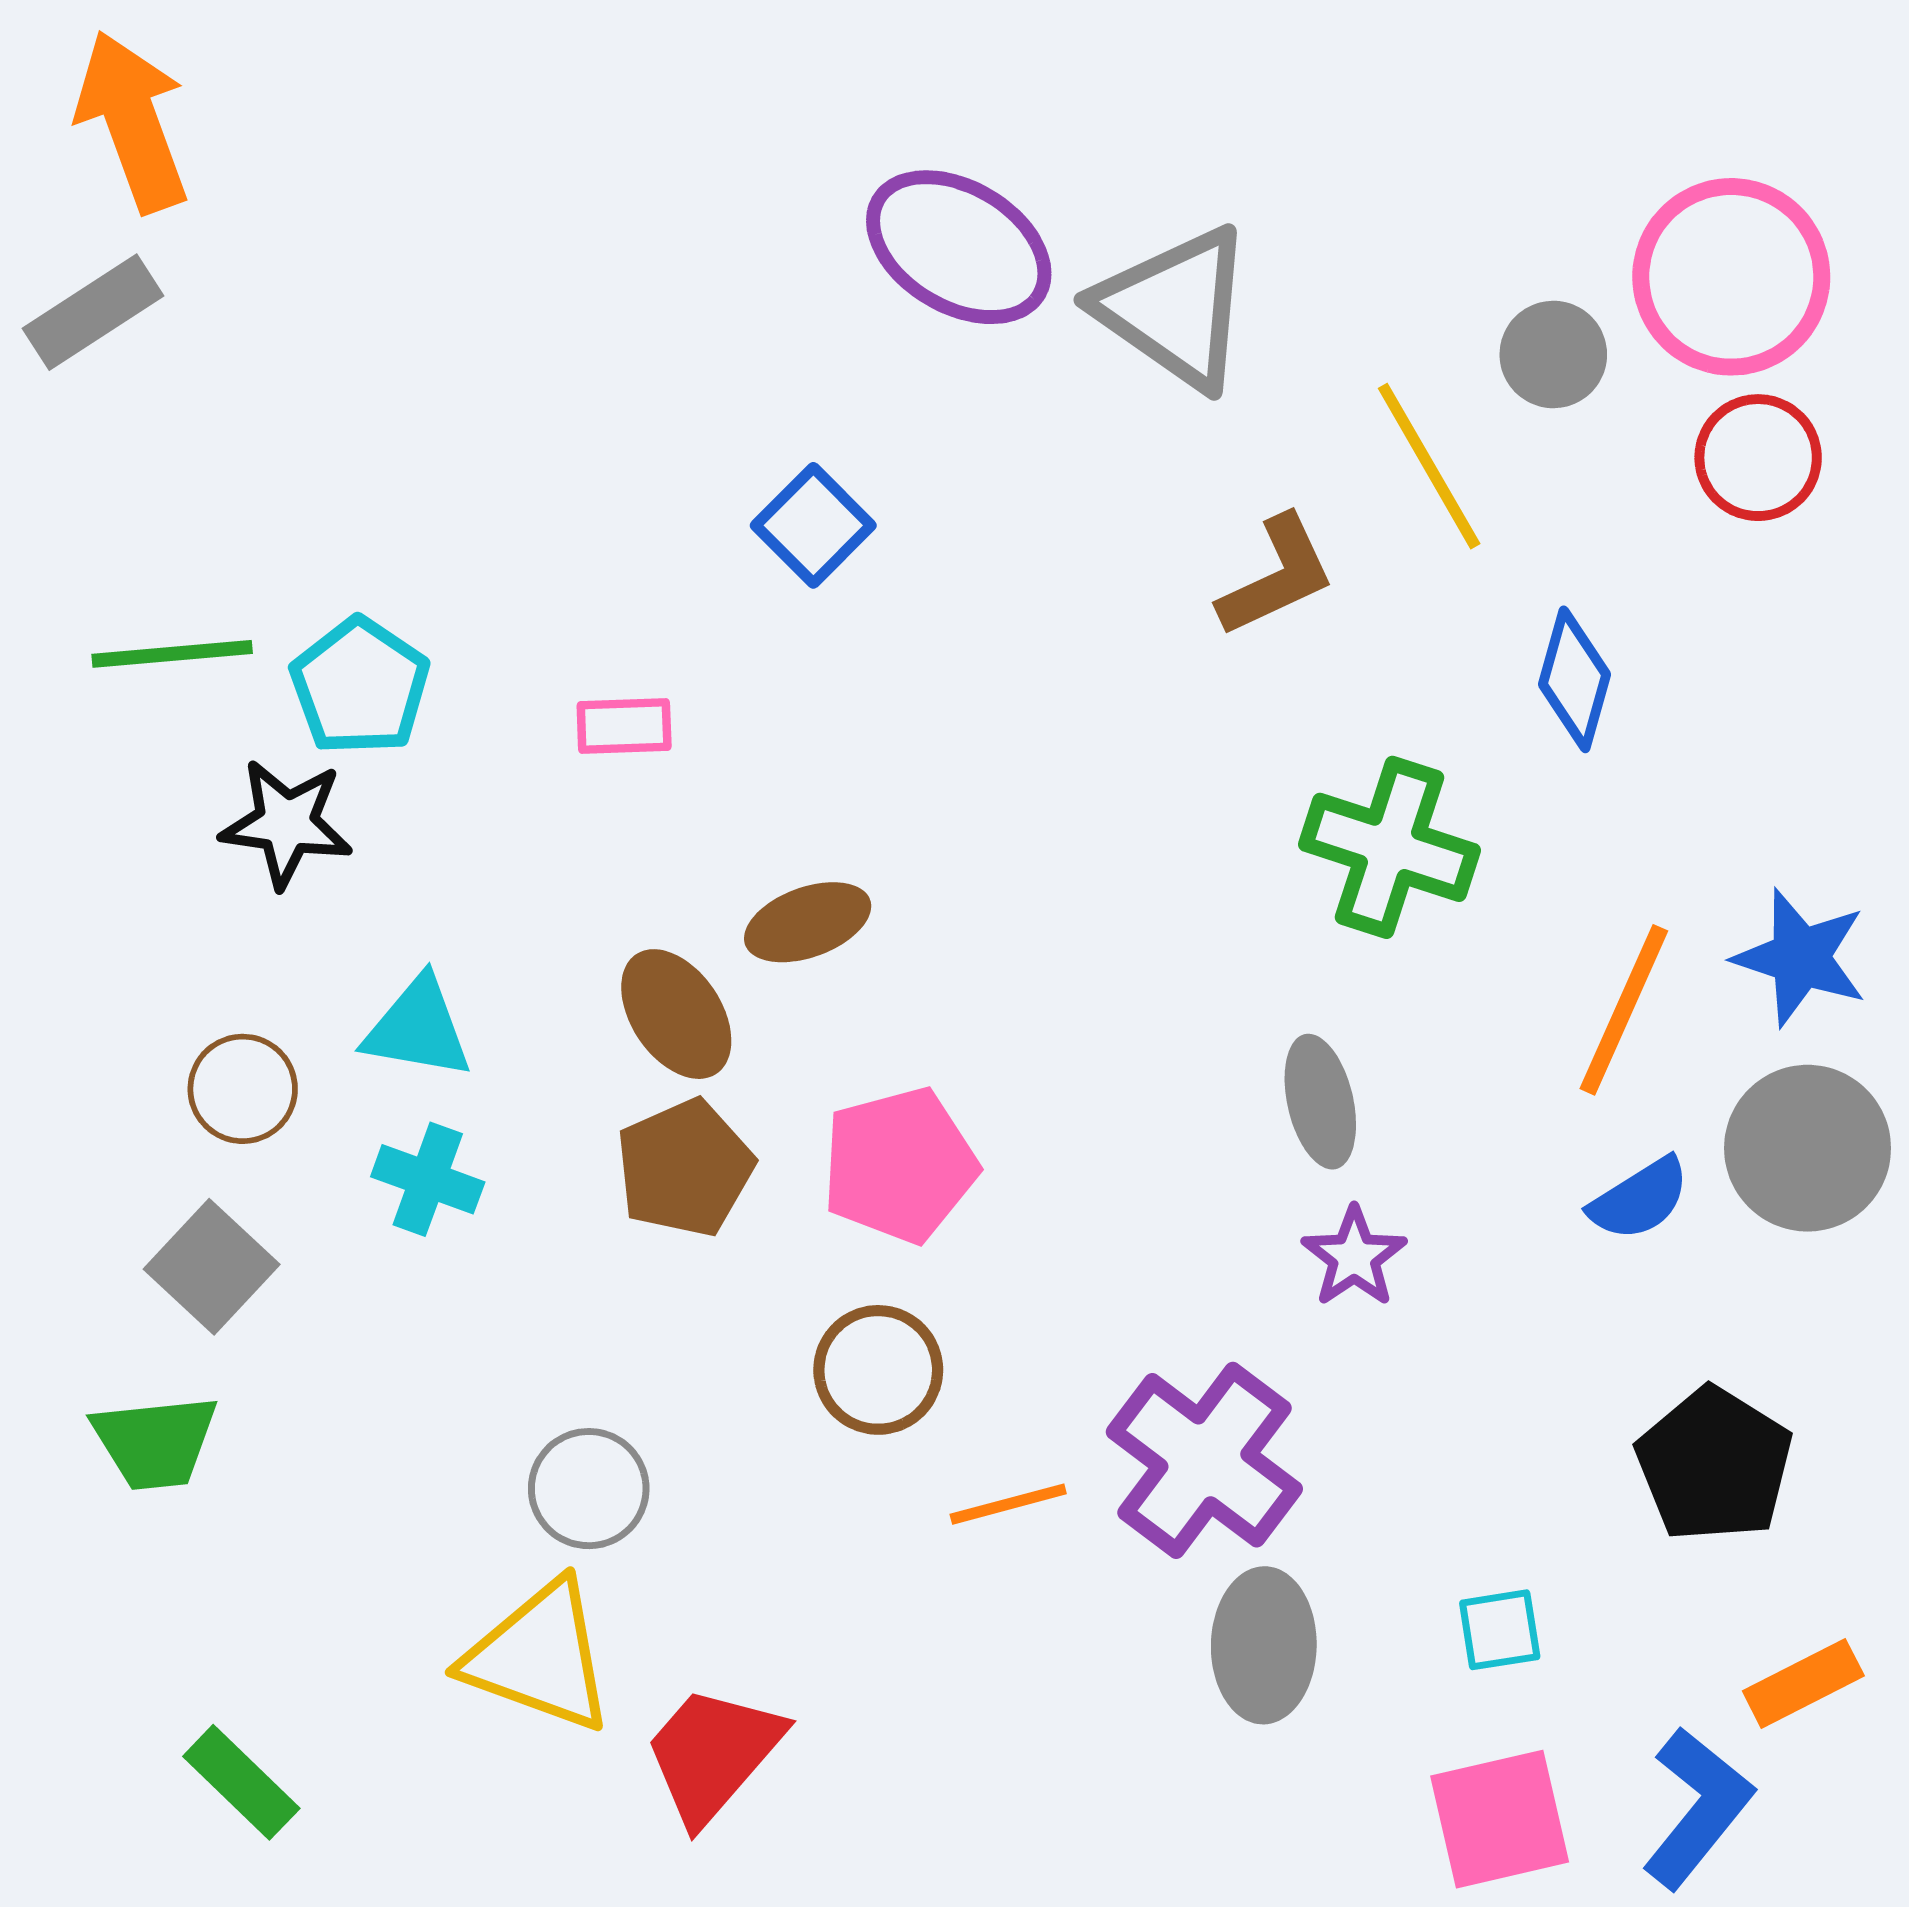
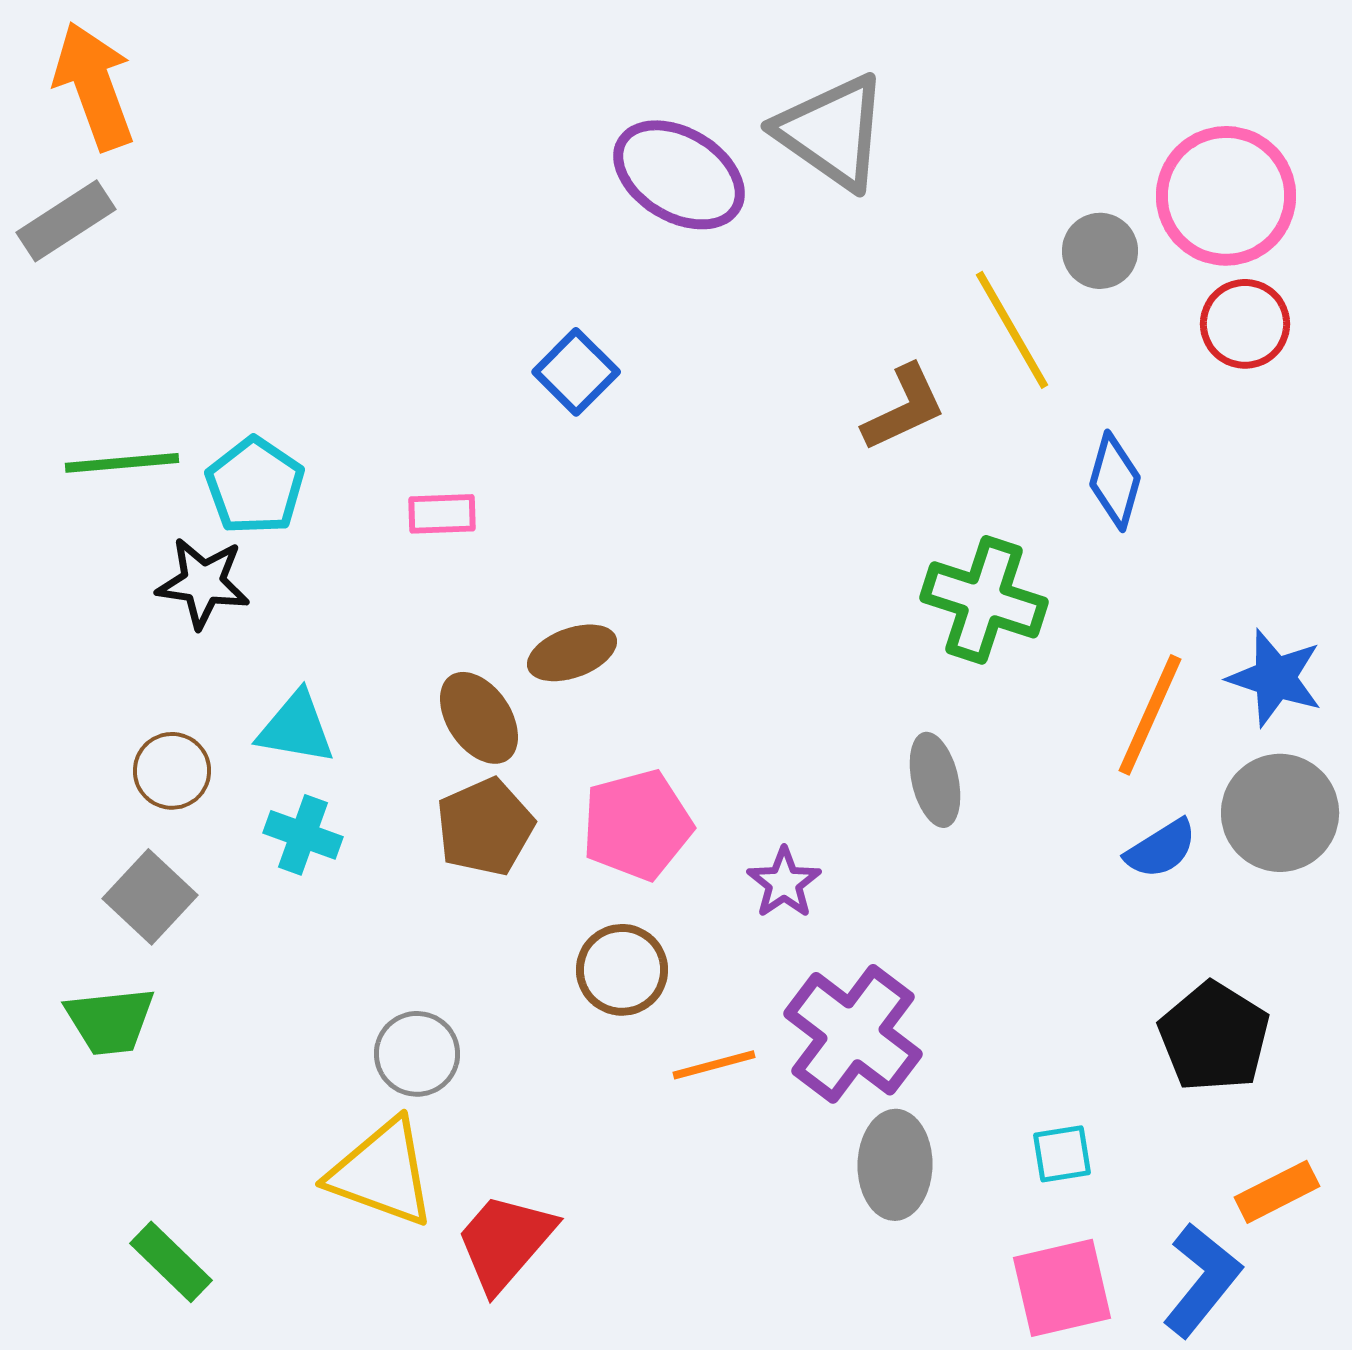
gray triangle: (1175, 308) -> (832, 132), moved
purple star: (1354, 1257) -> (784, 883), moved

